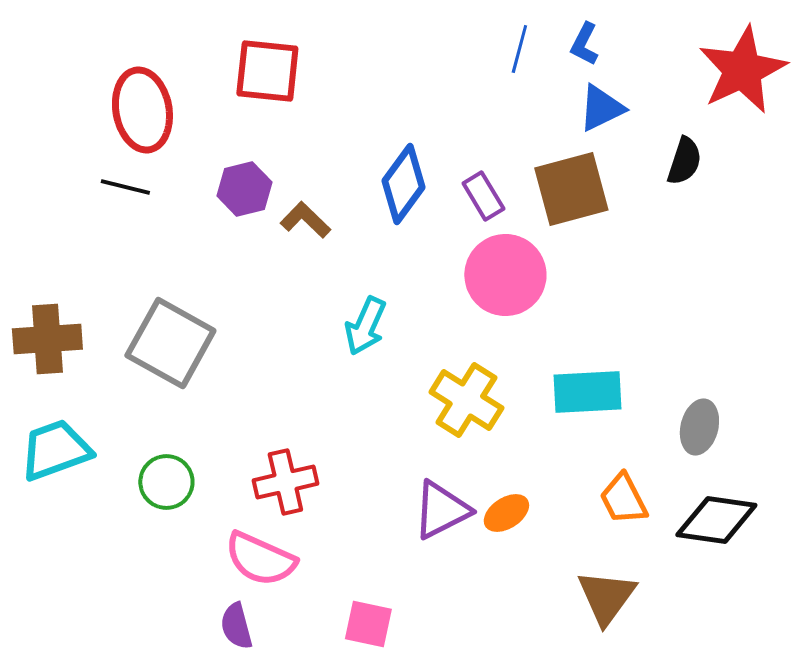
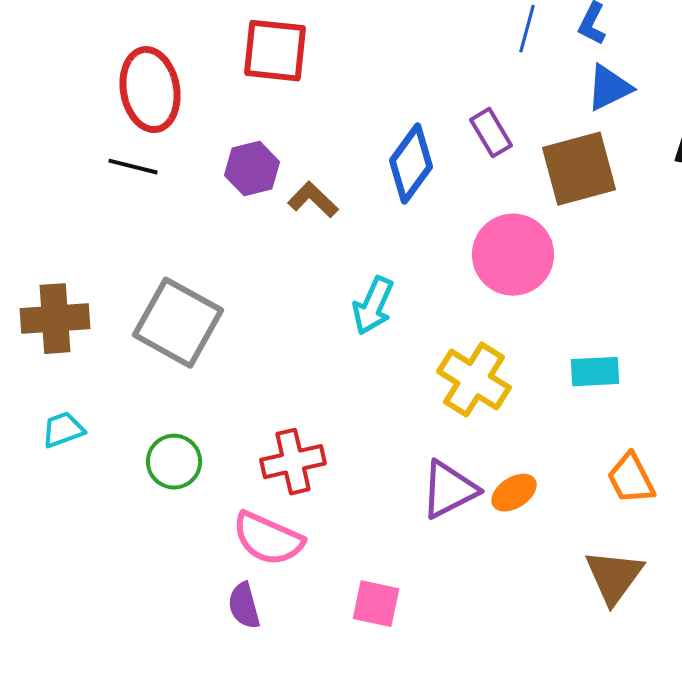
purple rectangle: (483, 196) -> (491, 133), moved
cyan rectangle: (587, 392) -> (595, 372), size x0.7
cyan trapezoid: (55, 450) -> (63, 430), size x0.6

